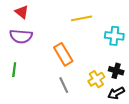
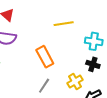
black cross: (116, 71) -> (93, 64), moved
gray line: (64, 85) -> (44, 86), turned 56

